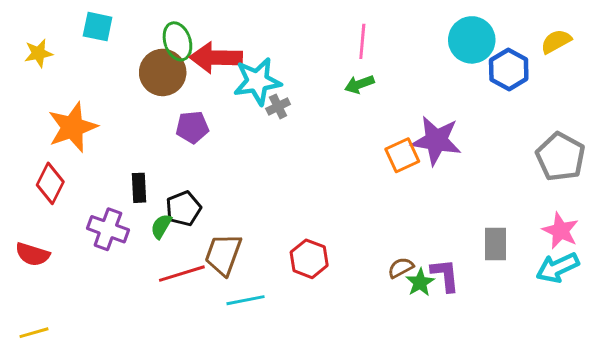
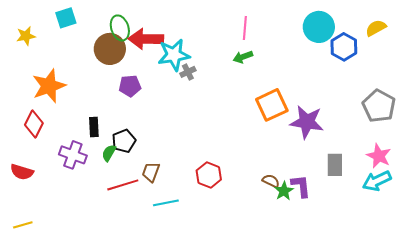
cyan square: (98, 27) -> (66, 18), turned -30
purple star: (436, 140) -> (307, 122), moved
orange square: (402, 155) -> (272, 105), size x1.4
brown trapezoid: (223, 254) -> (151, 172), size x0.7
brown semicircle: (401, 268) -> (271, 181), turned 54

